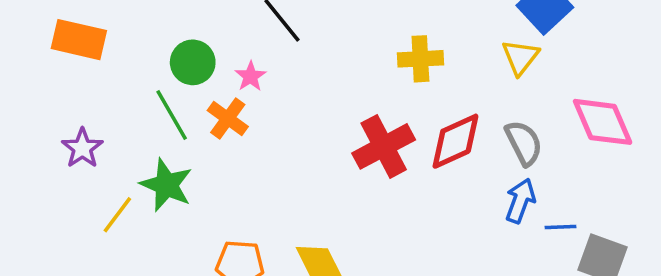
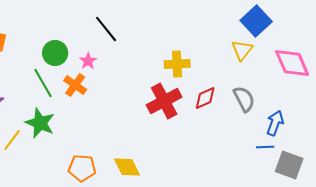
yellow cross: (420, 59) -> (177, 64), moved
pink diamond: (603, 122) -> (292, 63), moved
red diamond: (455, 141) -> (205, 98), size x0.7
blue arrow: (520, 201) -> (275, 123), moved

